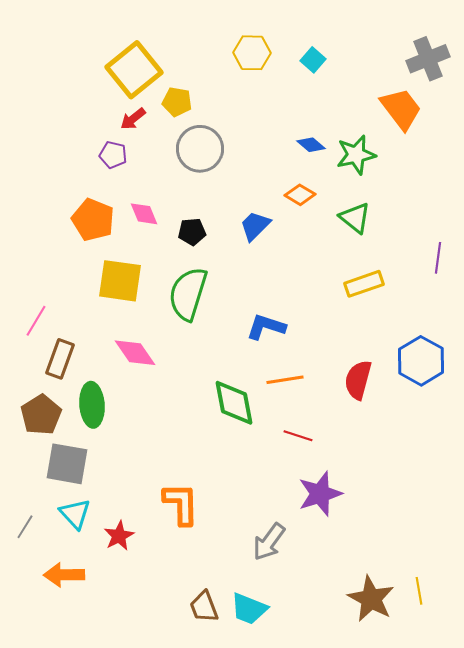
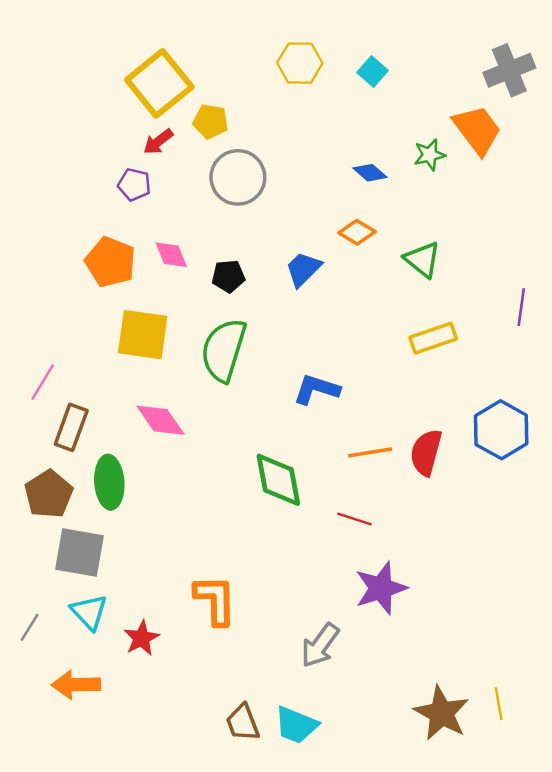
green star: (356, 155) -> (430, 155), moved, size x0.7
orange line: (285, 380) -> (370, 452), moved

